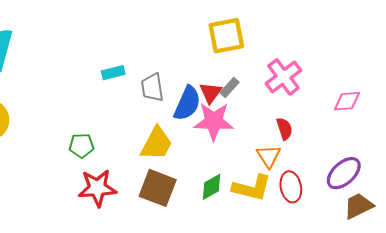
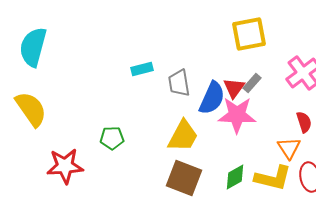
red star: (97, 188) -> (65, 166), moved

